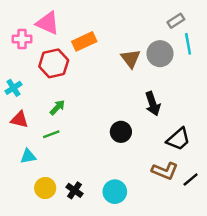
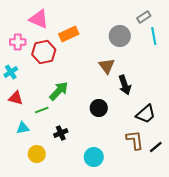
pink cross: (22, 39) -> (18, 42), moved
gray circle: (160, 54) -> (120, 36), moved
brown triangle: (131, 59) -> (107, 66), moved
green arrow: (57, 107) -> (59, 91), moved, size x1.5
brown L-shape: (165, 171) -> (135, 140), turned -120
black cross: (74, 190) -> (61, 133), moved, turned 32

